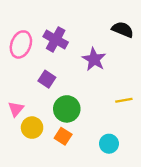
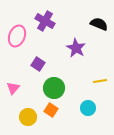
purple cross: (56, 39) -> (45, 21), moved
yellow circle: (32, 128) -> (28, 117), moved
cyan circle: (109, 144) -> (88, 108), moved

